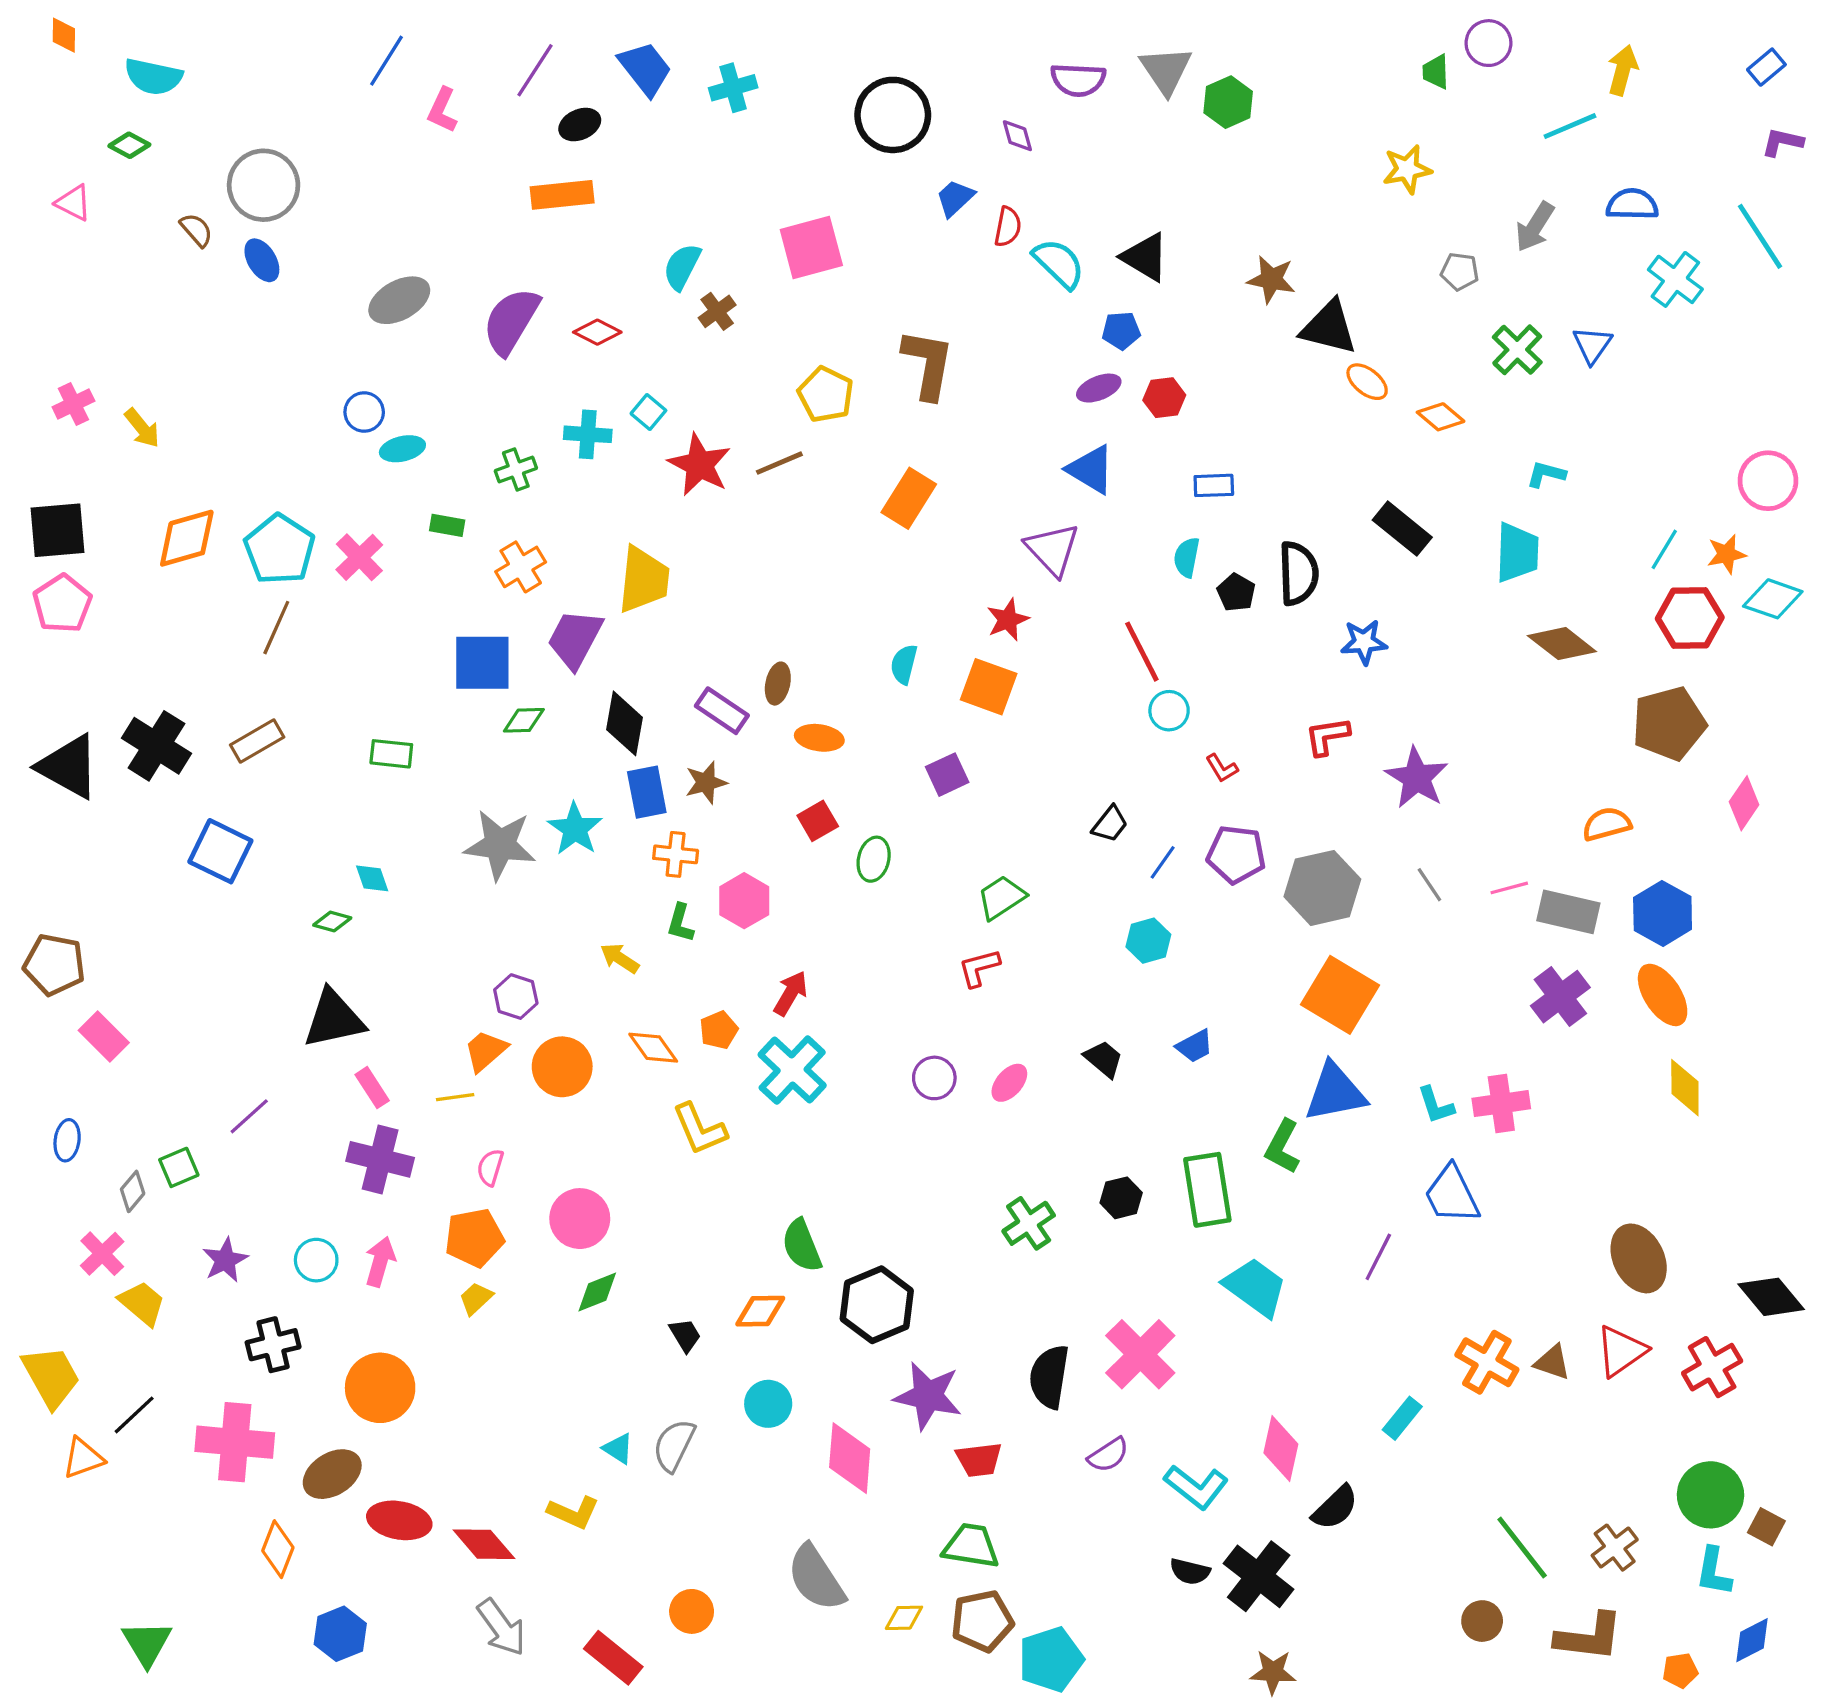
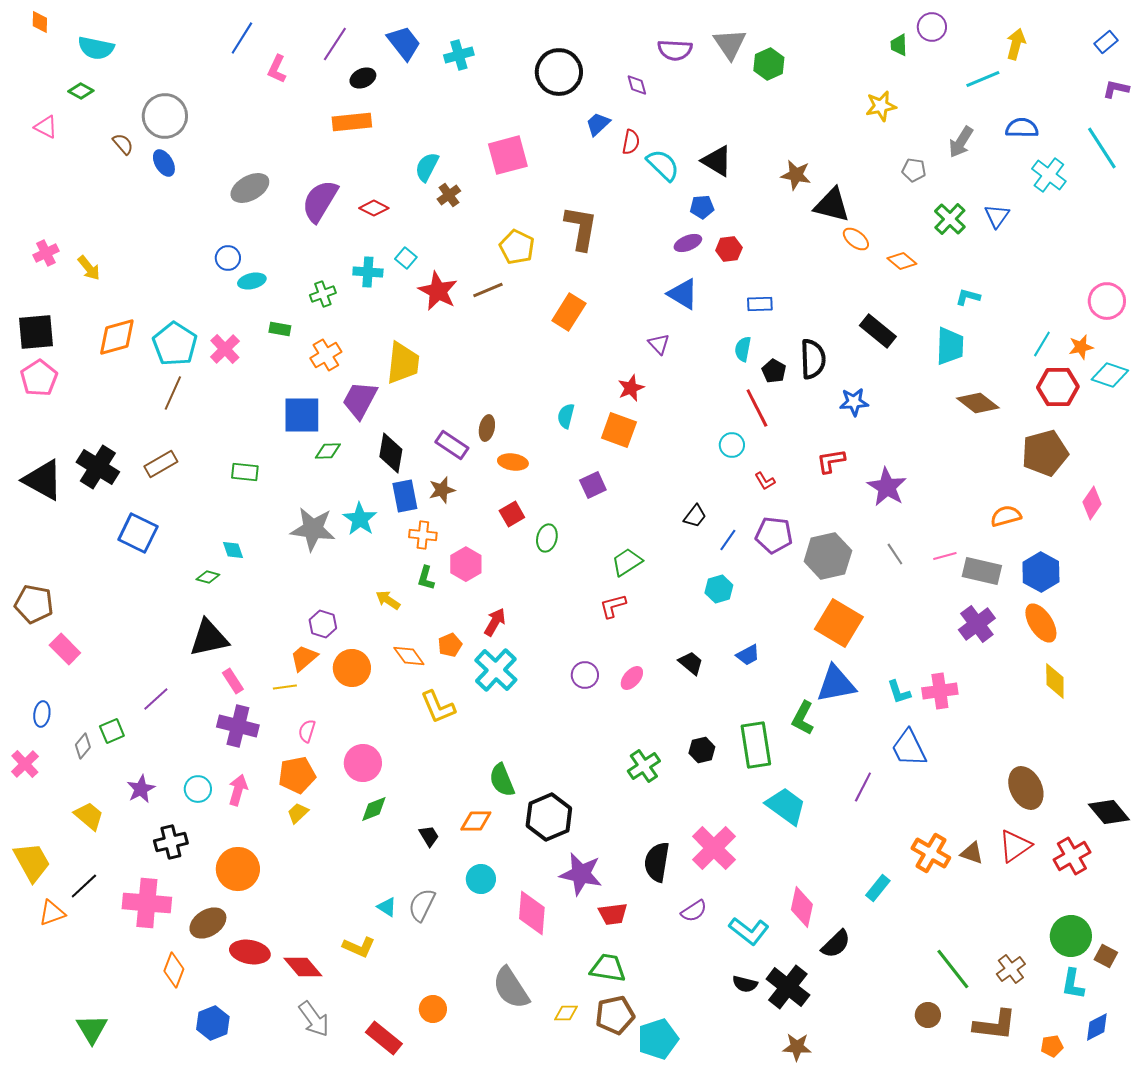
purple triangle: (1052, 549) -> (659, 344), size x0.6
red line: (1142, 652) -> (757, 408), moved
pink cross: (102, 1254) -> (25, 764), moved

